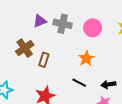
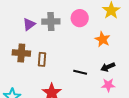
brown cross: (25, 48) -> (21, 53), turned -36
orange star: (86, 58) -> (103, 39), moved

